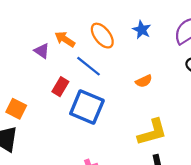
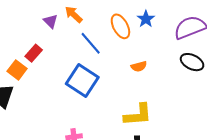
orange ellipse: (102, 36) -> (120, 26), moved
red rectangle: (60, 87) -> (34, 53), moved

